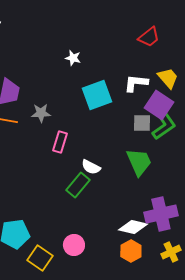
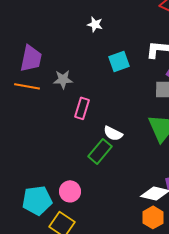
cyan square: (97, 95) -> (119, 61), size x0.7
pink circle: (74, 245) -> (70, 191), moved

